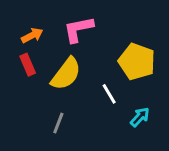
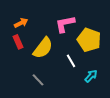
pink L-shape: (78, 29) -> (65, 24), moved
gray line: (58, 123) -> (38, 80), turned -64

